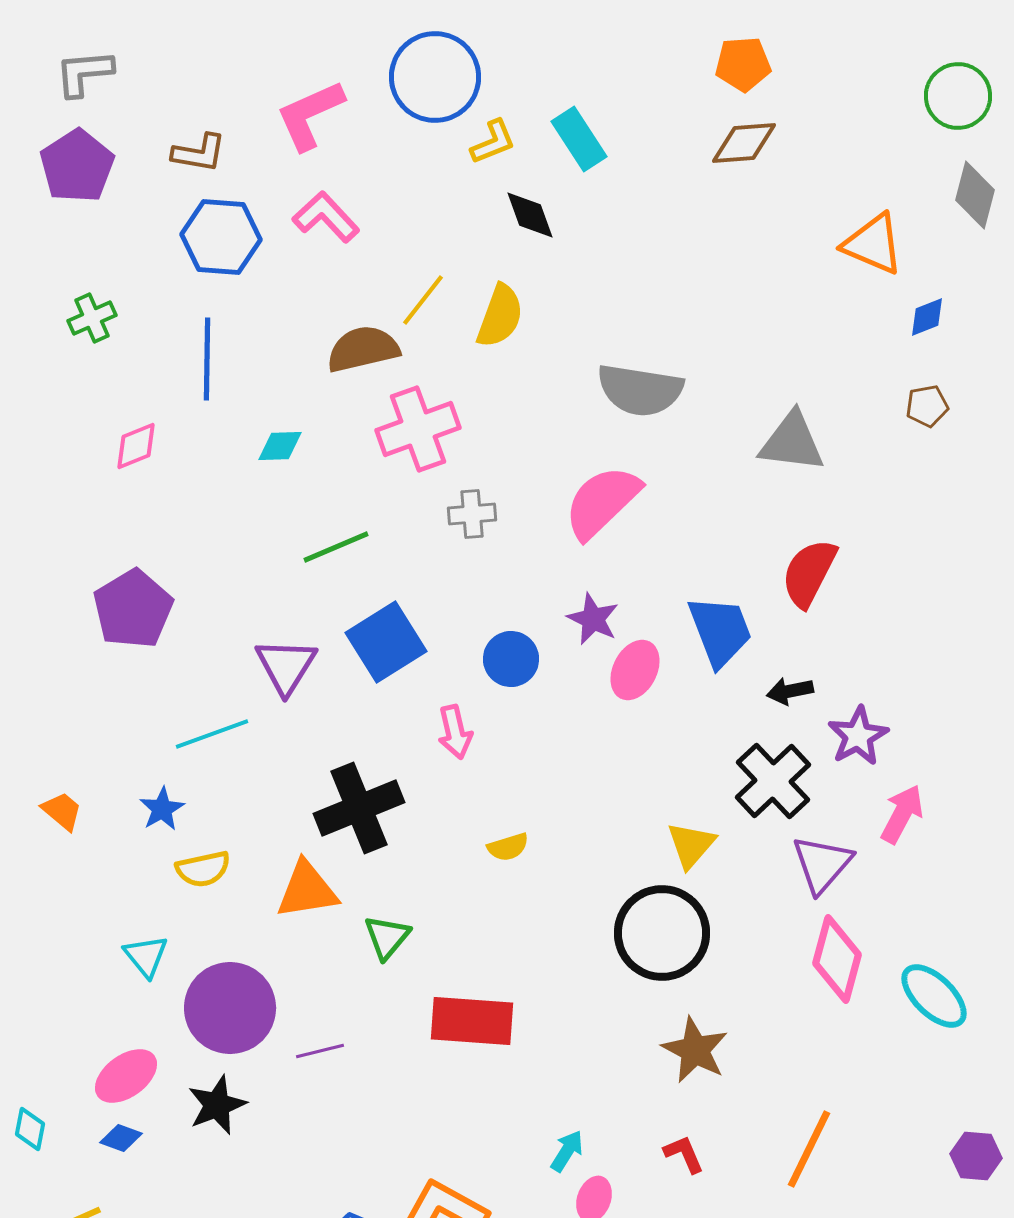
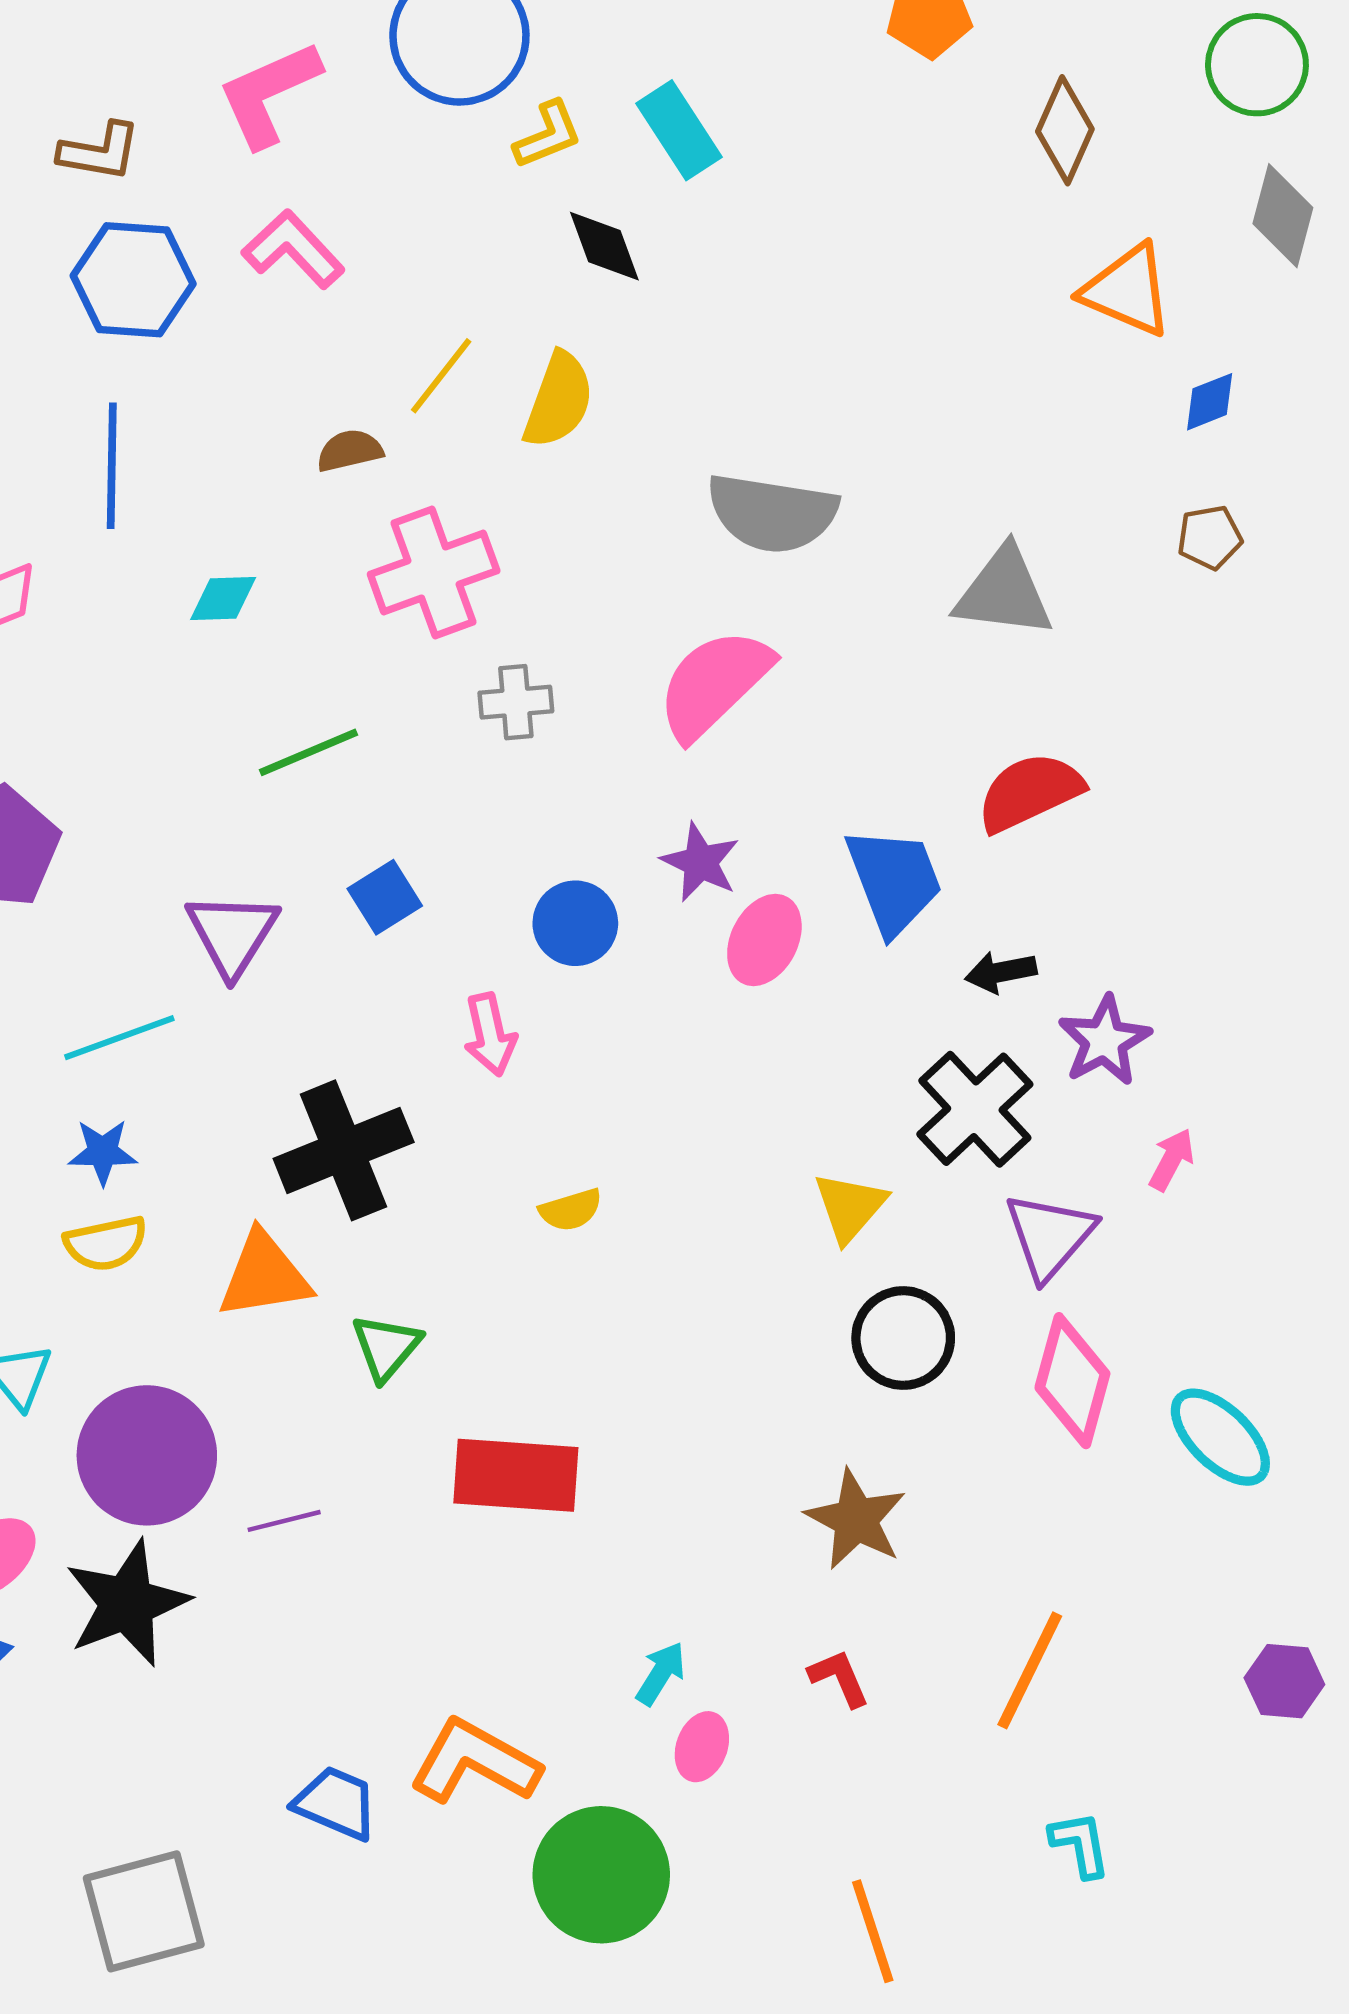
brown diamond: (744, 143) -> (1065, 130), moved, turned -62
brown semicircle: (363, 349) -> (350, 451), size x0.6
red semicircle: (809, 573) -> (1030, 792), turned 38
blue square: (386, 642) -> (385, 897), size x0.6
blue star: (162, 809) -> (103, 1152), moved, turned 30
pink arrow: (902, 814) -> (1172, 1160), size x0.7
black circle: (662, 933) -> (903, 1338), moved, size x0.7
black star: (217, 1105) -> (127, 1603), size x1.4

